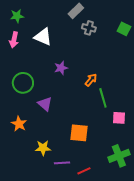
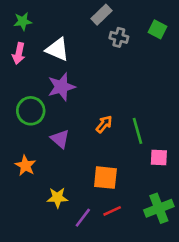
green square: (124, 29) -> (158, 29), moved
purple star: (61, 68) -> (61, 87), moved, size x1.5
orange arrow: (91, 80) -> (104, 124), moved
purple line: (62, 163) -> (83, 218), turned -49
red line: (84, 171) -> (112, 211), moved

